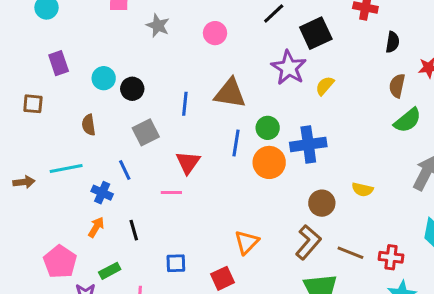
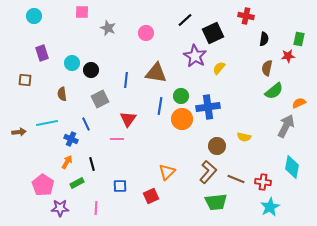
green rectangle: (110, 271) -> (77, 183), moved

